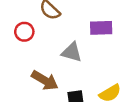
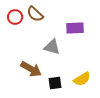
red circle: (24, 32) -> (15, 17), moved

